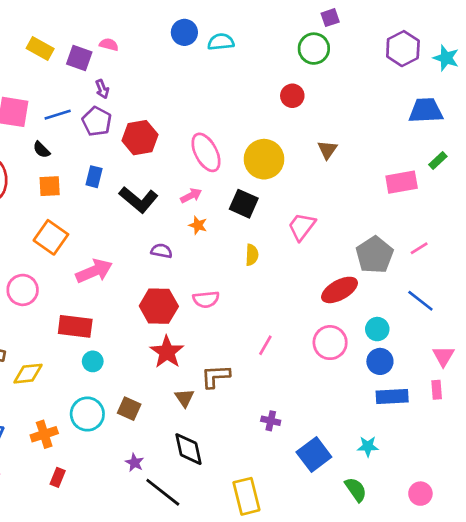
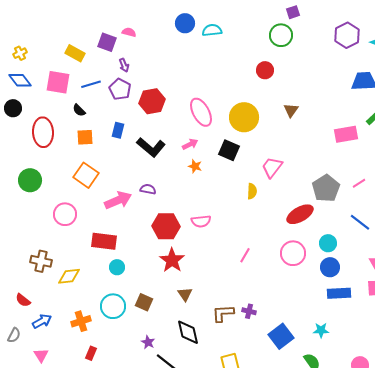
yellow rectangle: (40, 49) -> (75, 53), moved
purple semicircle: (161, 251) -> (148, 189), moved
yellow semicircle: (252, 255) -> (252, 191), moved
brown L-shape: (215, 376) -> (223, 313), moved

